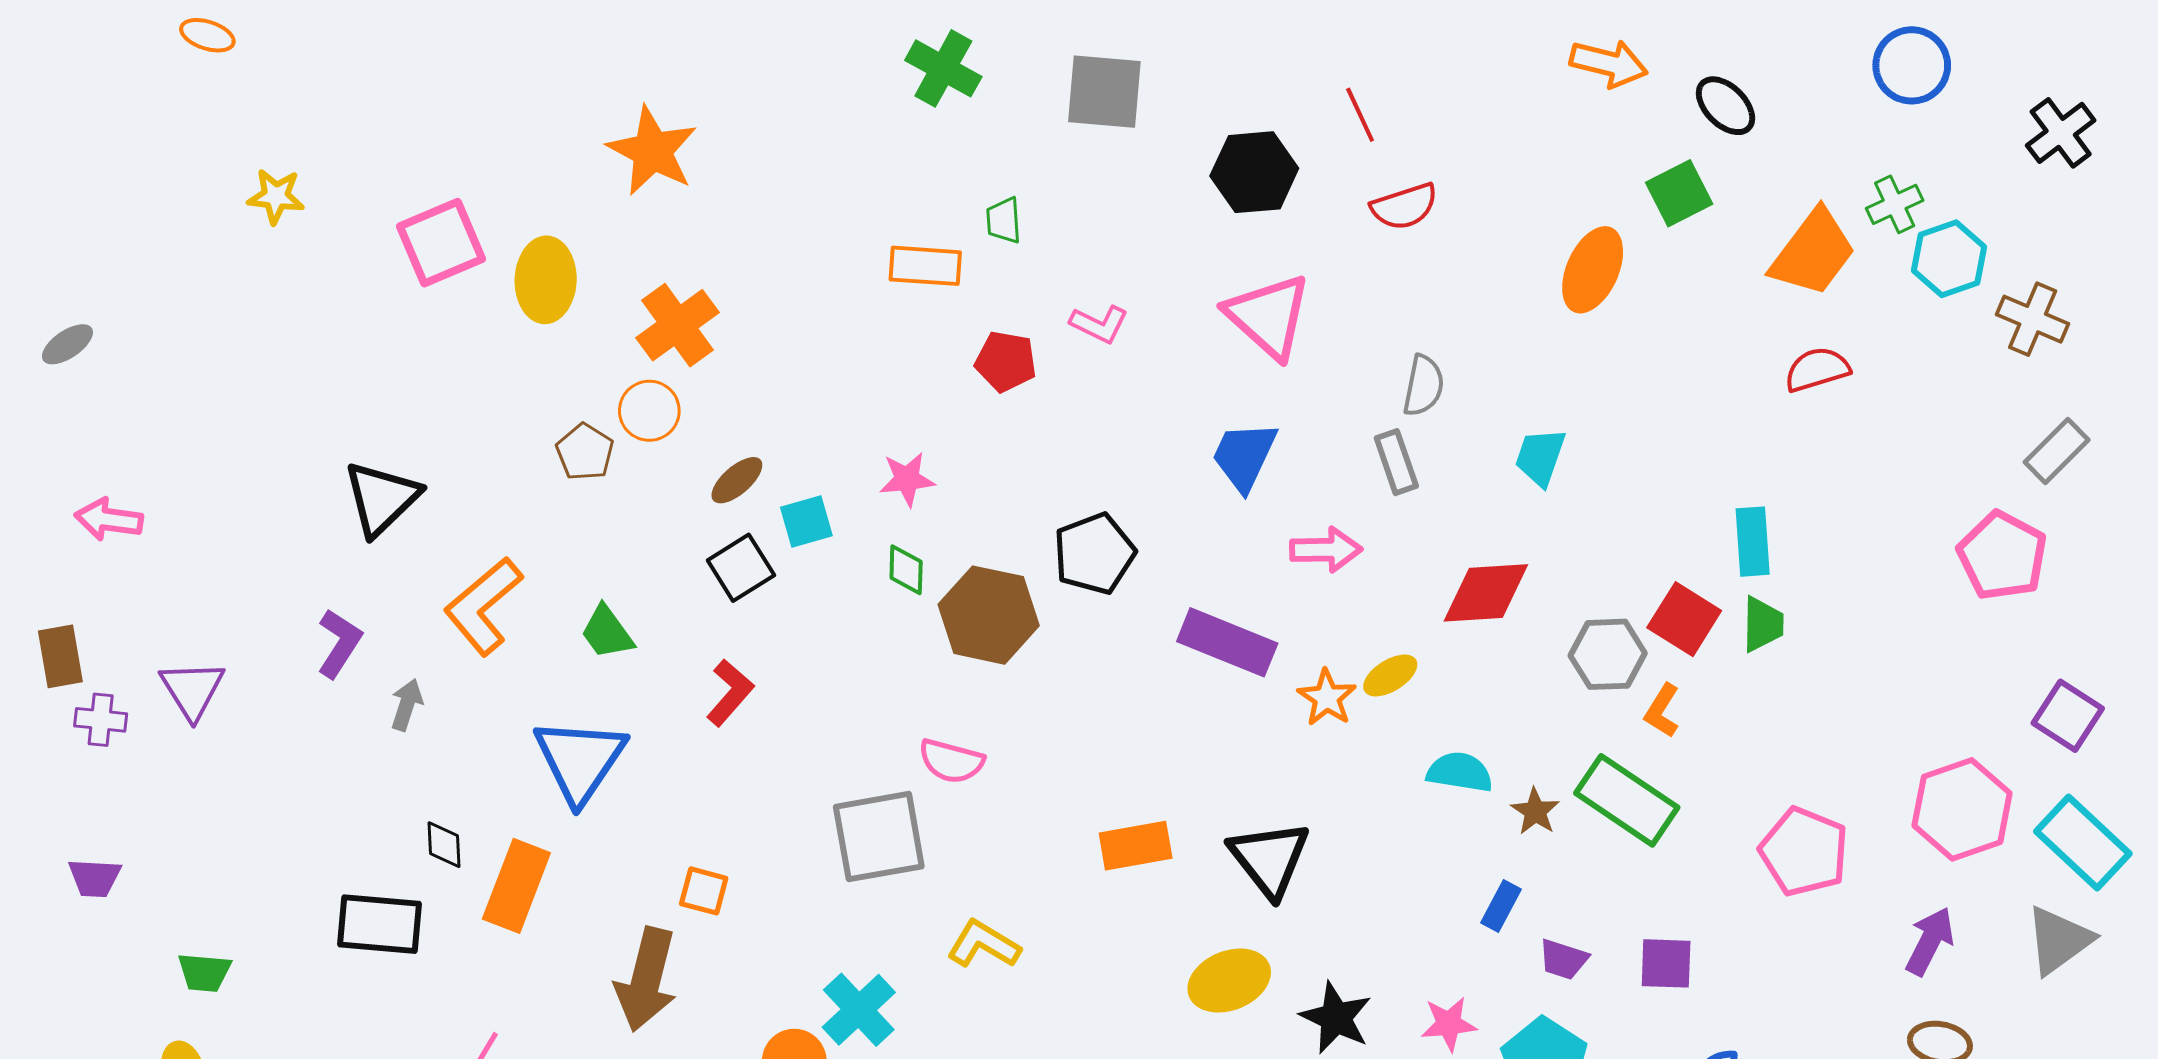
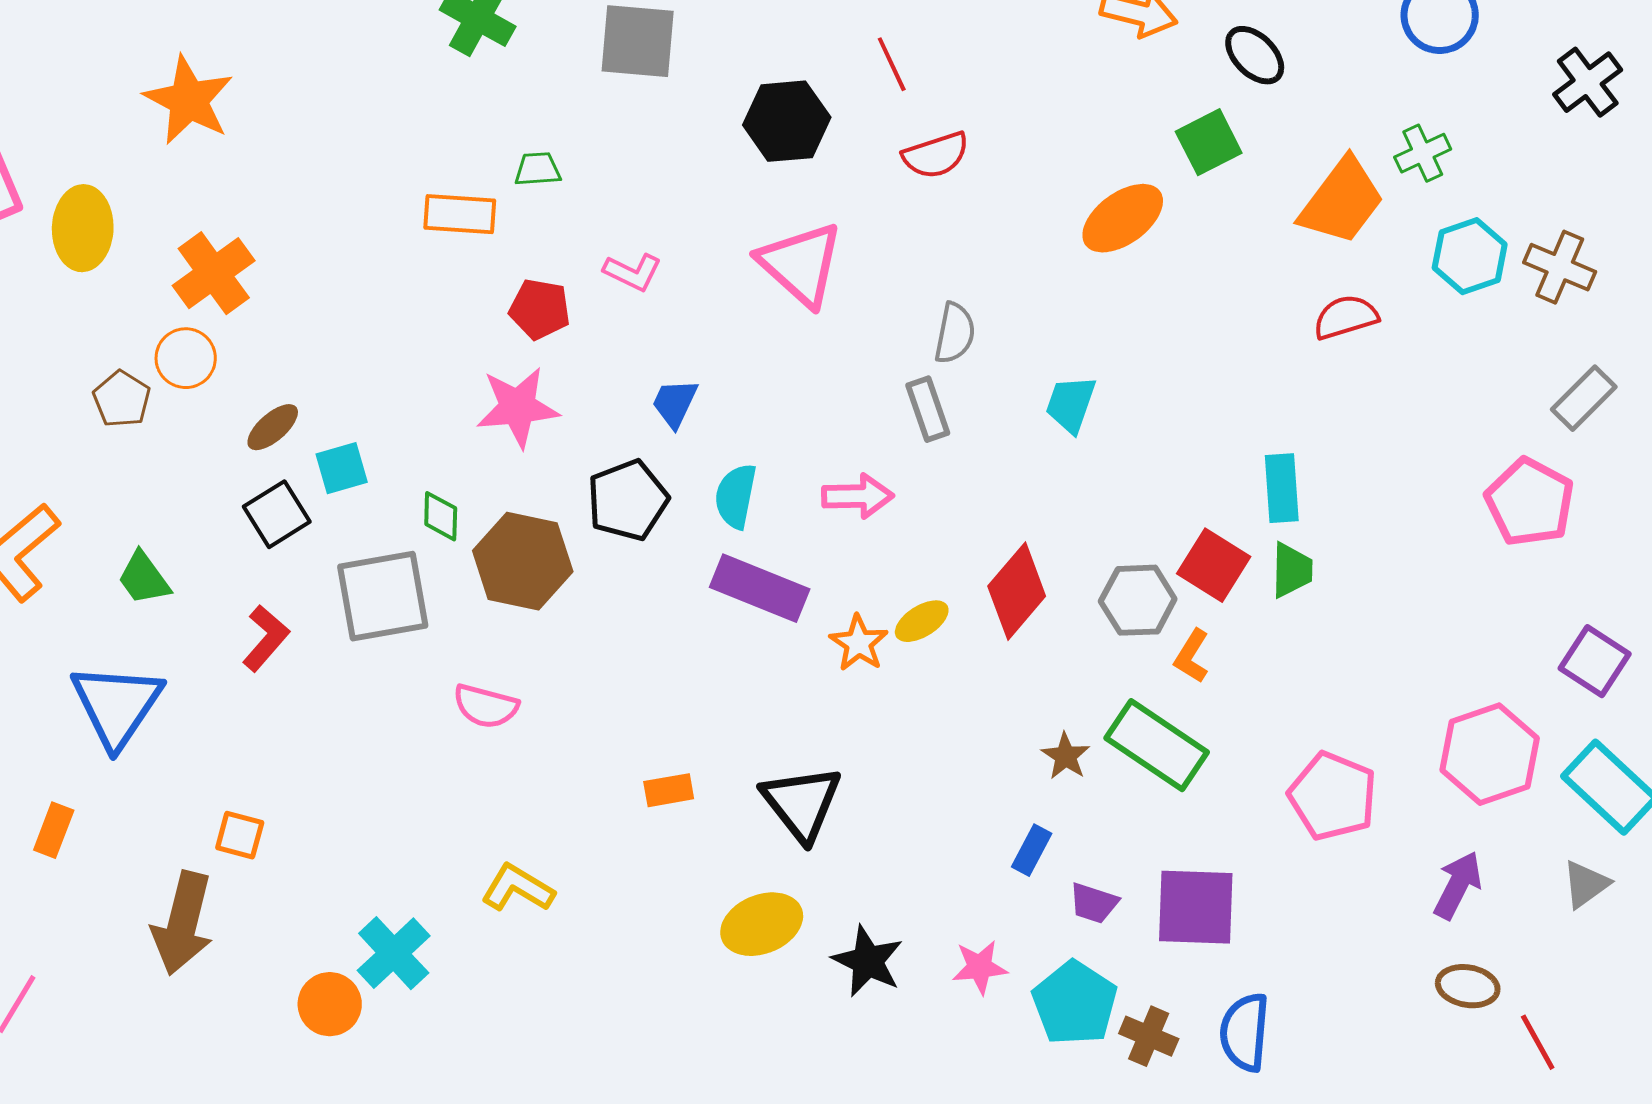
green trapezoid: (1004, 220) -> (538, 169), turned 90
cyan hexagon: (1949, 259) -> (1470, 256), moved
orange ellipse: (1593, 270) -> (1123, 218), turned 30
blue trapezoid: (1244, 456) -> (675, 403), moved, size x0.7
pink star: (907, 479) -> (518, 407), moved, size x1.5
red diamond: (1486, 593) -> (1017, 591), moved, turned -46
cyan semicircle: (1460, 772) -> (736, 496), moved, turned -88
gray square: (879, 837) -> (383, 596), moved
orange rectangle: (1136, 846) -> (669, 790), size x0.7
orange rectangle: (516, 886) -> (54, 830), size x0.6
gray triangle: (2059, 940) -> (1586, 884), size x0.7
purple square: (1666, 963) -> (1196, 907), size x1.5

